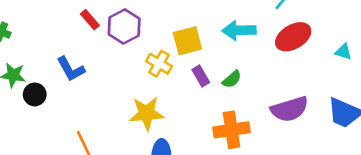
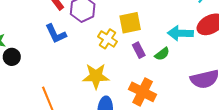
cyan arrow: (239, 30) -> (180, 33), moved
blue L-shape: (71, 69) -> (56, 34), moved
orange cross: (231, 130) -> (143, 92), moved, turned 32

